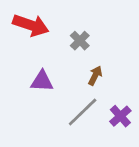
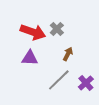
red arrow: (31, 25) -> (33, 32), moved

